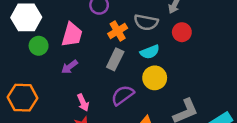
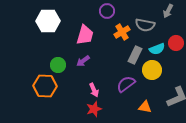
red circle: (182, 32) -> (176, 43), moved
green circle: (39, 46) -> (58, 65), moved
cyan semicircle: (150, 52) -> (157, 49), moved
gray rectangle: (115, 59) -> (135, 55), moved

